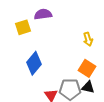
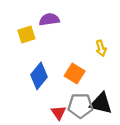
orange square: (87, 68) -> (75, 74), moved
black triangle: (88, 87) -> (101, 103), size x1.5

